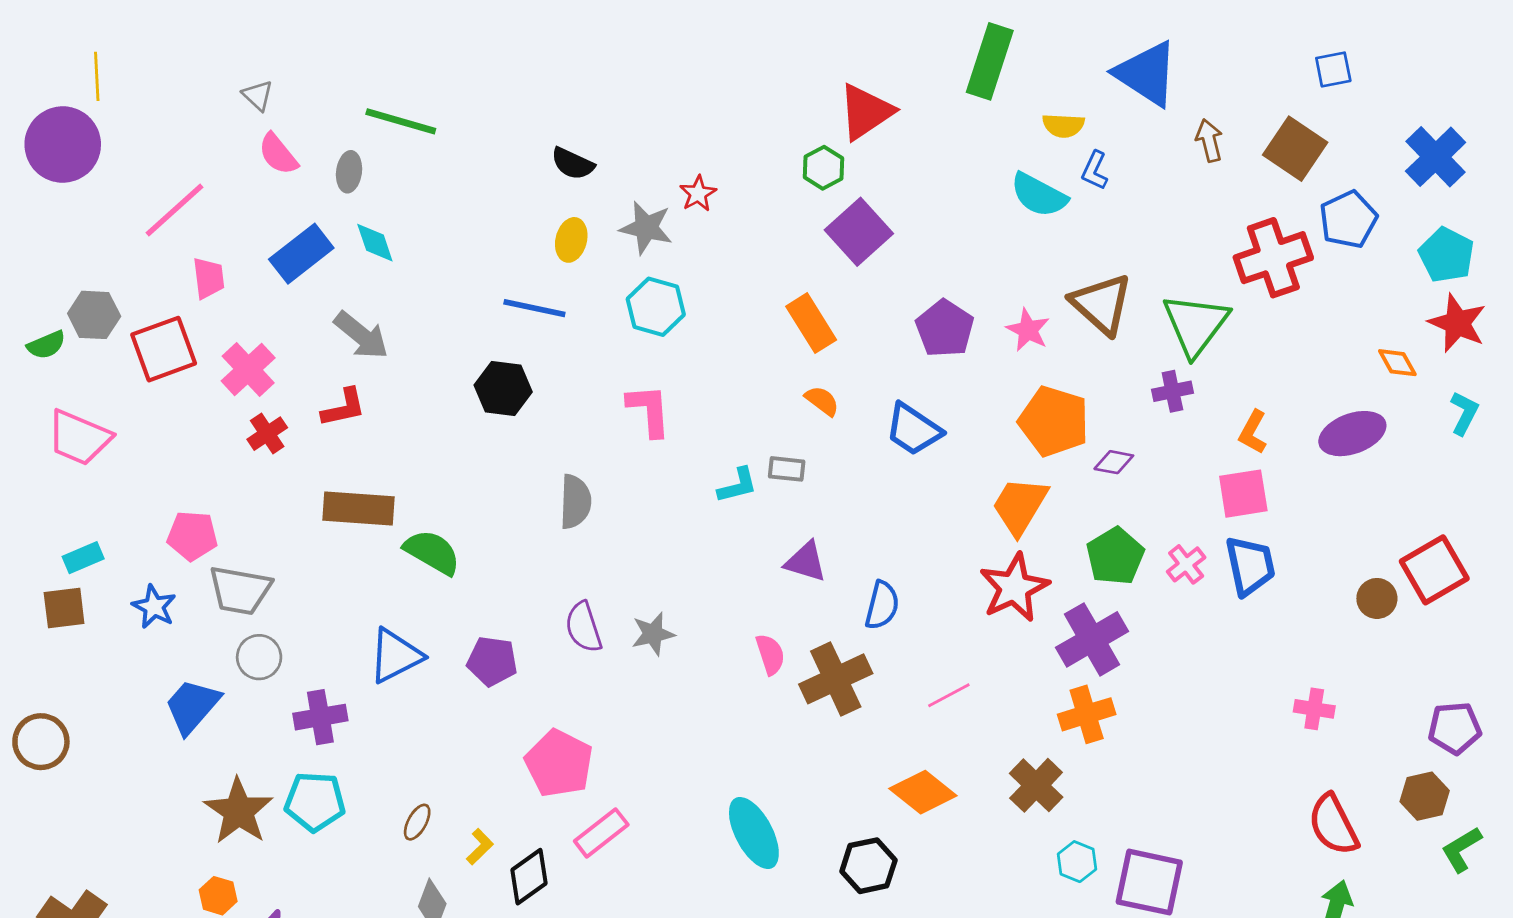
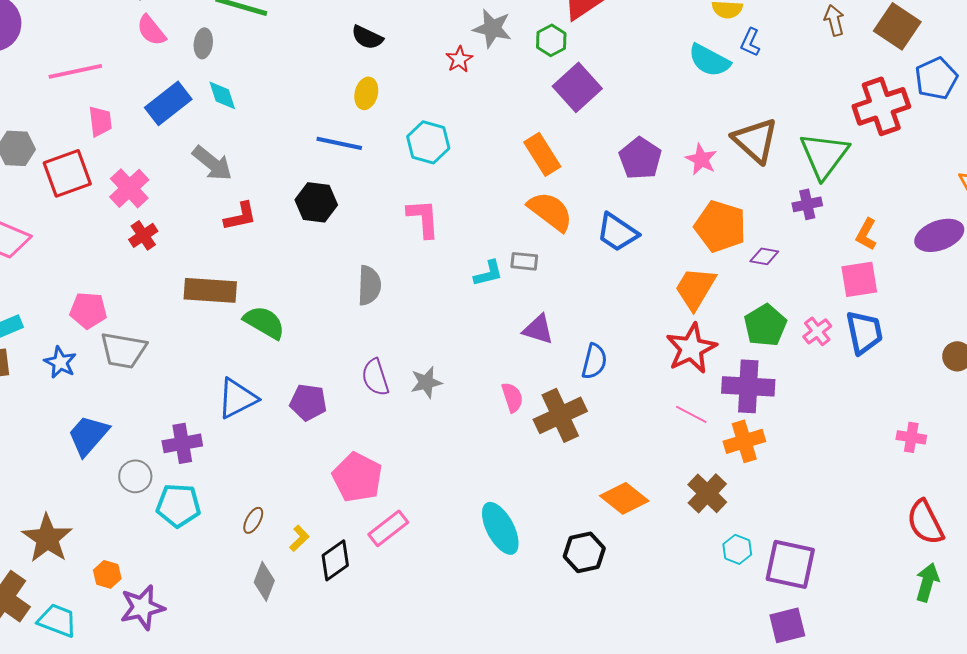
pink line: (175, 210) -> (75, 71), turned 30
gray star: (646, 228) -> (492, 28), moved
orange semicircle: (822, 401) -> (550, 211), size x1.8
red L-shape: (344, 408) -> (240, 216), moved
purple cross: (1092, 639) -> (748, 386), turned 33
gray circle: (259, 657) -> (135, 476), moved
pink line: (949, 695) -> (691, 414), moved, turned 56
brown star: (239, 811) -> (47, 538), moved

